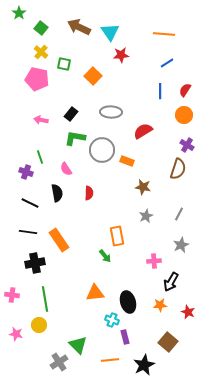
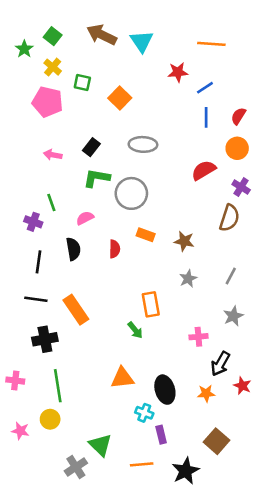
green star: (19, 13) -> (24, 49), moved
red star: (121, 55) -> (178, 72), moved
blue line: (167, 63) -> (205, 88), moved
red semicircle: (143, 131) -> (204, 170), moved
orange rectangle: (127, 161) -> (146, 235), moved
pink semicircle: (66, 169) -> (85, 218), turned 96
black line: (30, 203) -> (38, 262), turned 72
red star: (188, 312) -> (242, 386), moved

